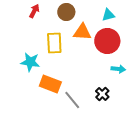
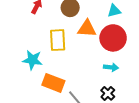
cyan arrow: (118, 69) -> (111, 67), moved

